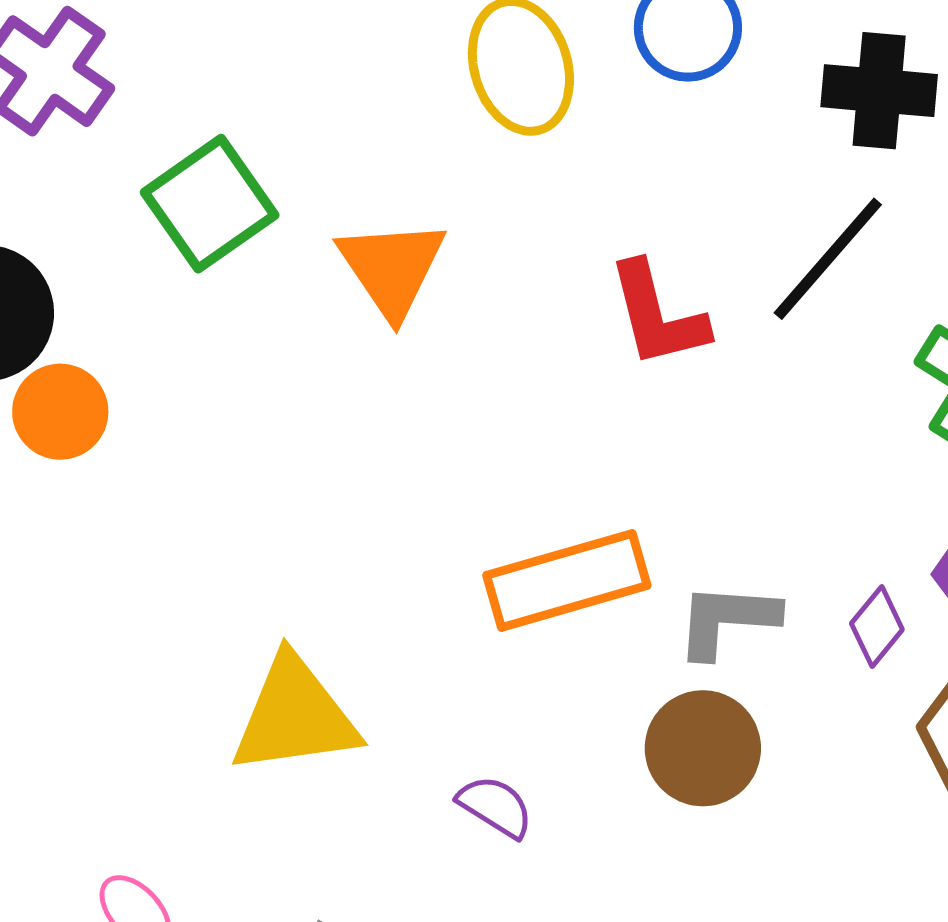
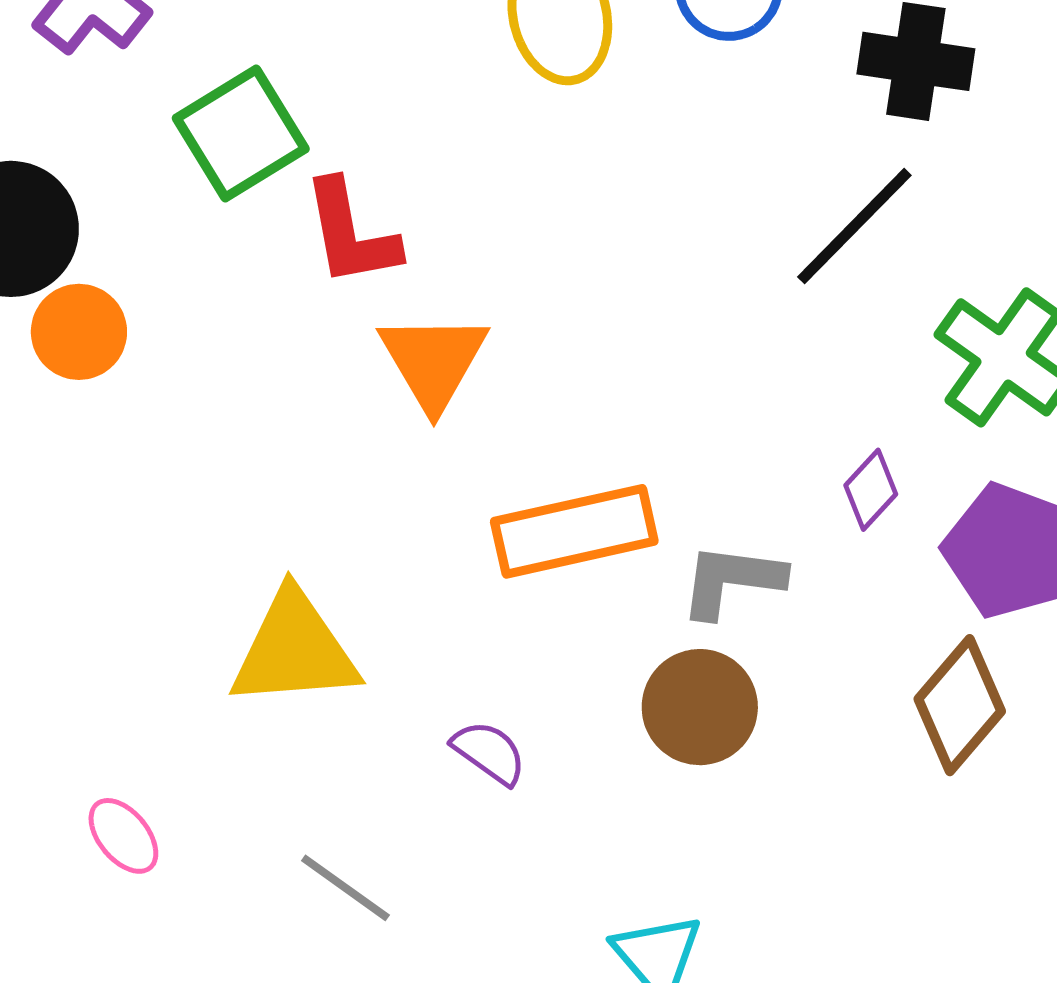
orange triangle: (392, 268) -> (433, 361), moved
red L-shape: (658, 315) -> (351, 233), moved
purple diamond: (877, 627) -> (871, 490), moved

